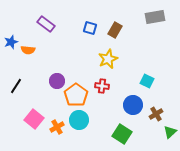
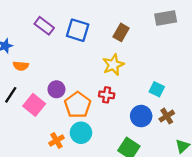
blue square: (90, 28) -> (78, 30), moved, size x1.5
orange semicircle: (28, 50) -> (21, 66), moved
brown cross: (156, 114) -> (167, 116), moved
pink square: (34, 119) -> (34, 105), moved

